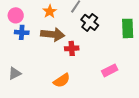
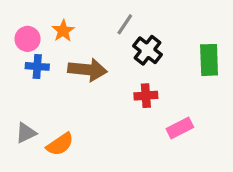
orange star: (50, 11) -> (63, 31), moved
red cross: (72, 48) -> (146, 96), moved
orange semicircle: (62, 80) -> (60, 144), moved

